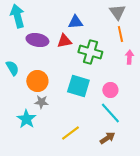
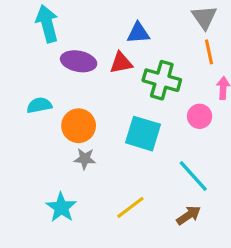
cyan semicircle: (12, 68) -> (39, 105), turned -70
pink circle: (110, 90) -> (200, 116), moved
cyan star: (26, 119) -> (61, 207), moved

